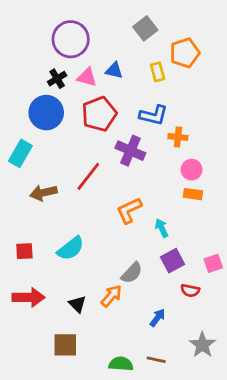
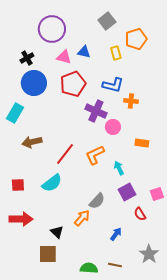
black cross: (57, 79) -> (27, 58), moved
pink circle: (192, 170) -> (113, 127), moved
red line: (88, 176) -> (65, 154), moved
red semicircle: (190, 291) -> (140, 214), turned 48
black triangle: (77, 304) -> (57, 232), moved

